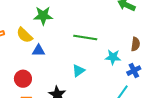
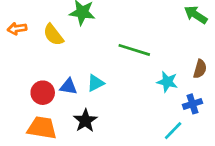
blue triangle: (39, 51) -> (68, 86), moved
cyan triangle: (78, 71) -> (96, 83), moved

